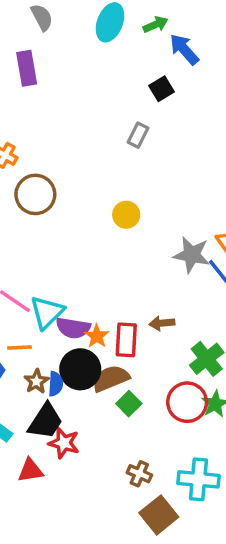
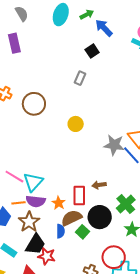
brown circle: (35, 194) -> (34, 104), moved
purple semicircle: (73, 328) -> (36, 201), moved
orange star: (97, 336) -> (59, 203), moved
black circle: (80, 369) -> (100, 217), moved
brown star: (36, 381) -> (29, 222), size x1.5
blue semicircle: (56, 384) -> (60, 231), moved
red circle: (187, 402) -> (114, 257), moved

